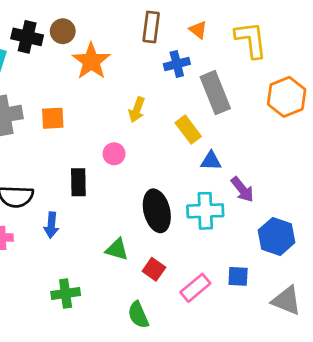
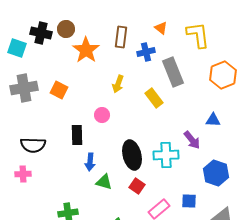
brown rectangle: (151, 27) -> (121, 37), moved
orange square: (53, 118) -> (59, 90), turned 30
blue triangle: (211, 161) -> (213, 120), moved
blue arrow: (51, 225) -> (90, 162), moved
red square: (154, 269) -> (137, 186), moved

